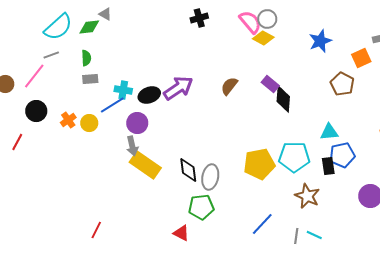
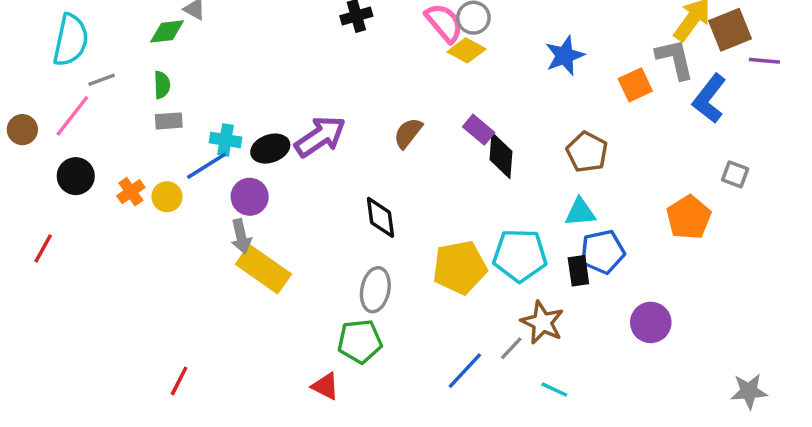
cyan semicircle: (58, 27) -> (71, 40), moved, turned -36
brown pentagon: (342, 84) -> (587, 152), moved
red line: (17, 142) -> (43, 248), moved
black diamond: (188, 170) -> (380, 217), moved
gray line: (296, 236) -> (511, 348), moved, turned 35

